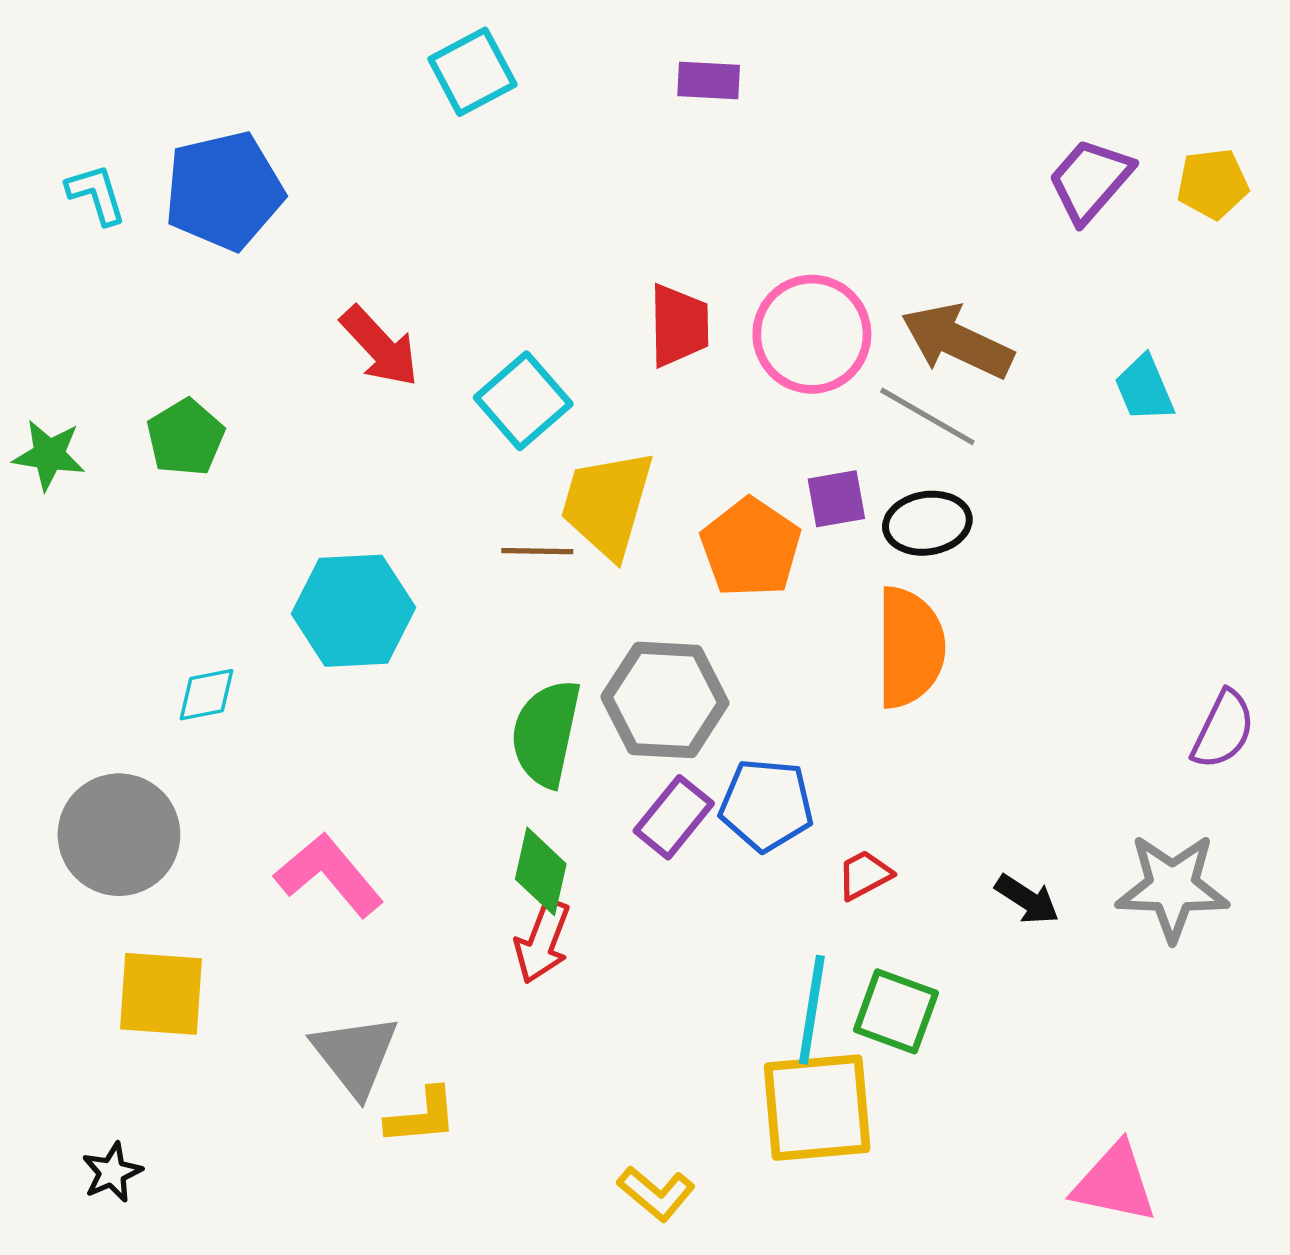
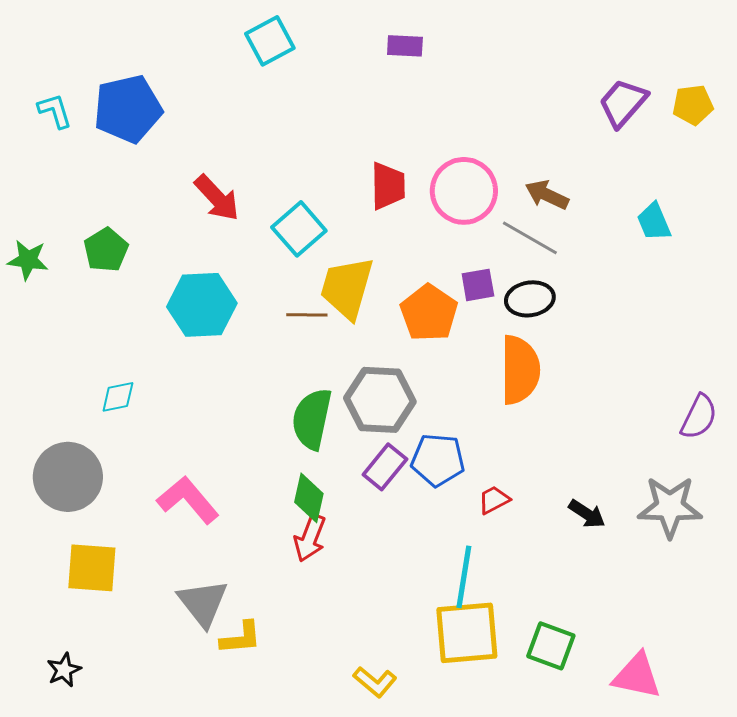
brown arrow: (957, 341) -> (547, 195), size x0.7
cyan hexagon: (353, 611) -> (202, 305), moved
green square: (896, 1011) -> (551, 646), moved

